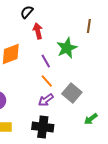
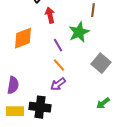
brown line: (89, 26) -> (93, 10), moved
gray square: (72, 93) -> (101, 63), moved
black cross: (43, 127) -> (40, 107), moved

